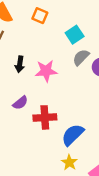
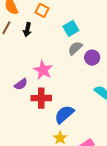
black arrow: (20, 64) -> (27, 30), moved
pink star: (46, 71) -> (43, 70), moved, turned 30

